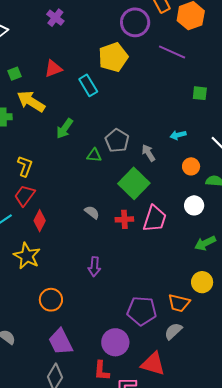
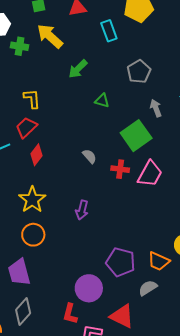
gray pentagon: (117, 141) -> (139, 72), moved
yellow L-shape: (25, 166) -> (32, 99), turned -35
yellow star: (27, 256) -> (32, 200), moved
purple trapezoid: (61, 342) -> (19, 272), moved

